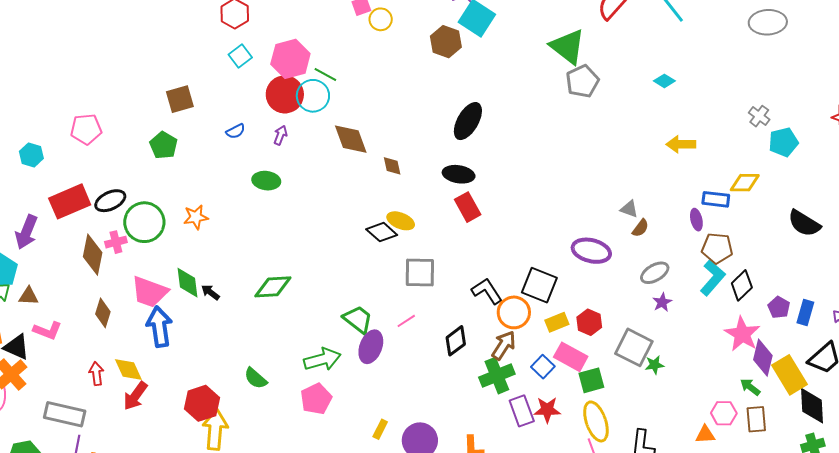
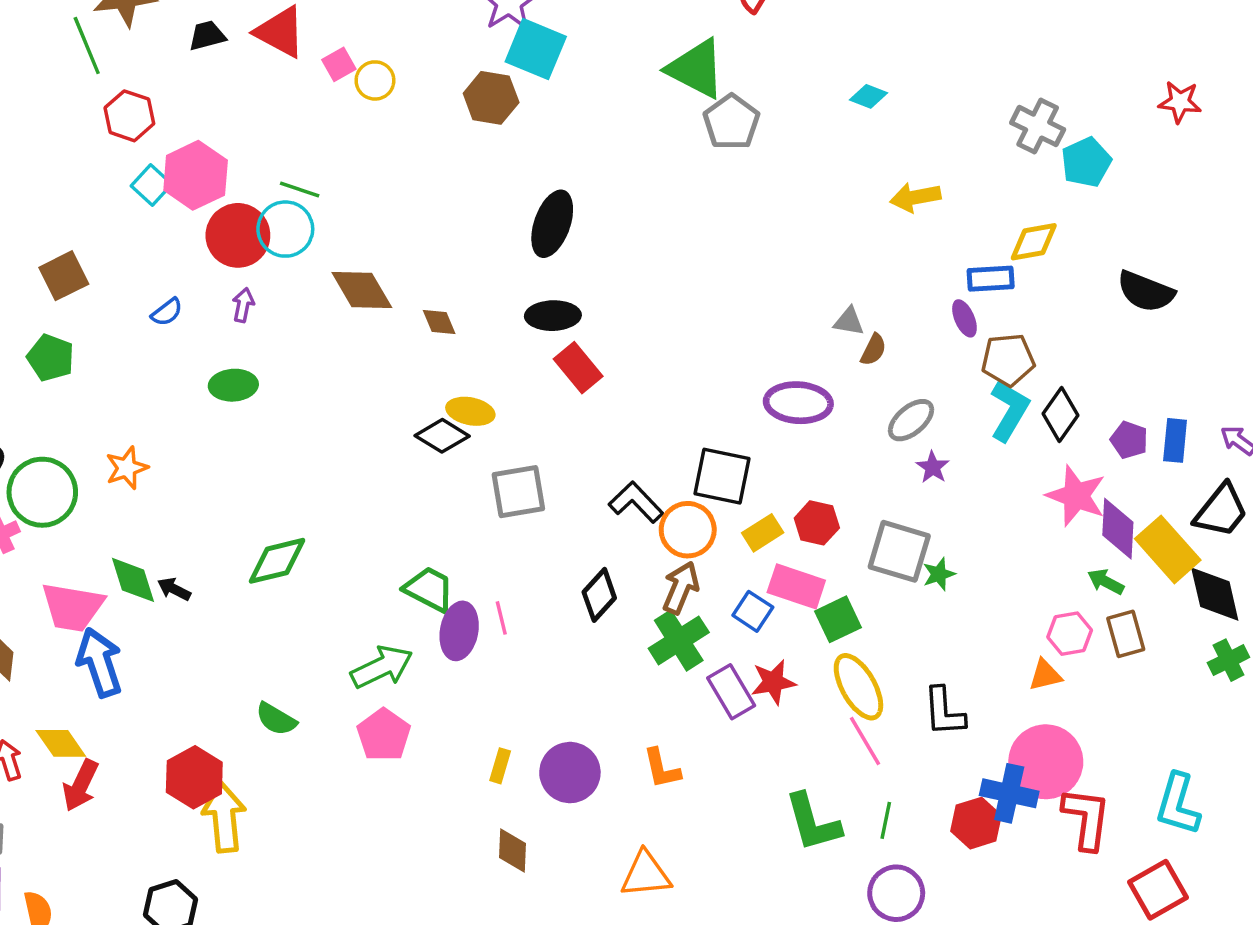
pink hexagon: (290, 59) -> (196, 175), moved
gray cross: (759, 116) -> (1038, 126), size x1.4
pink line: (406, 321) -> (501, 618), moved, turned -60

